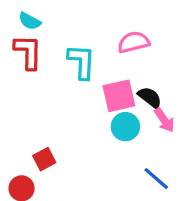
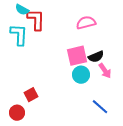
red L-shape: (28, 52) -> (36, 20), moved
cyan L-shape: (82, 62) -> (19, 35), moved
black semicircle: (150, 97) -> (96, 57), turned 119

